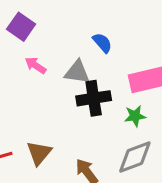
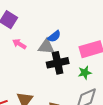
blue semicircle: (102, 43) -> (54, 36), moved, turned 96

